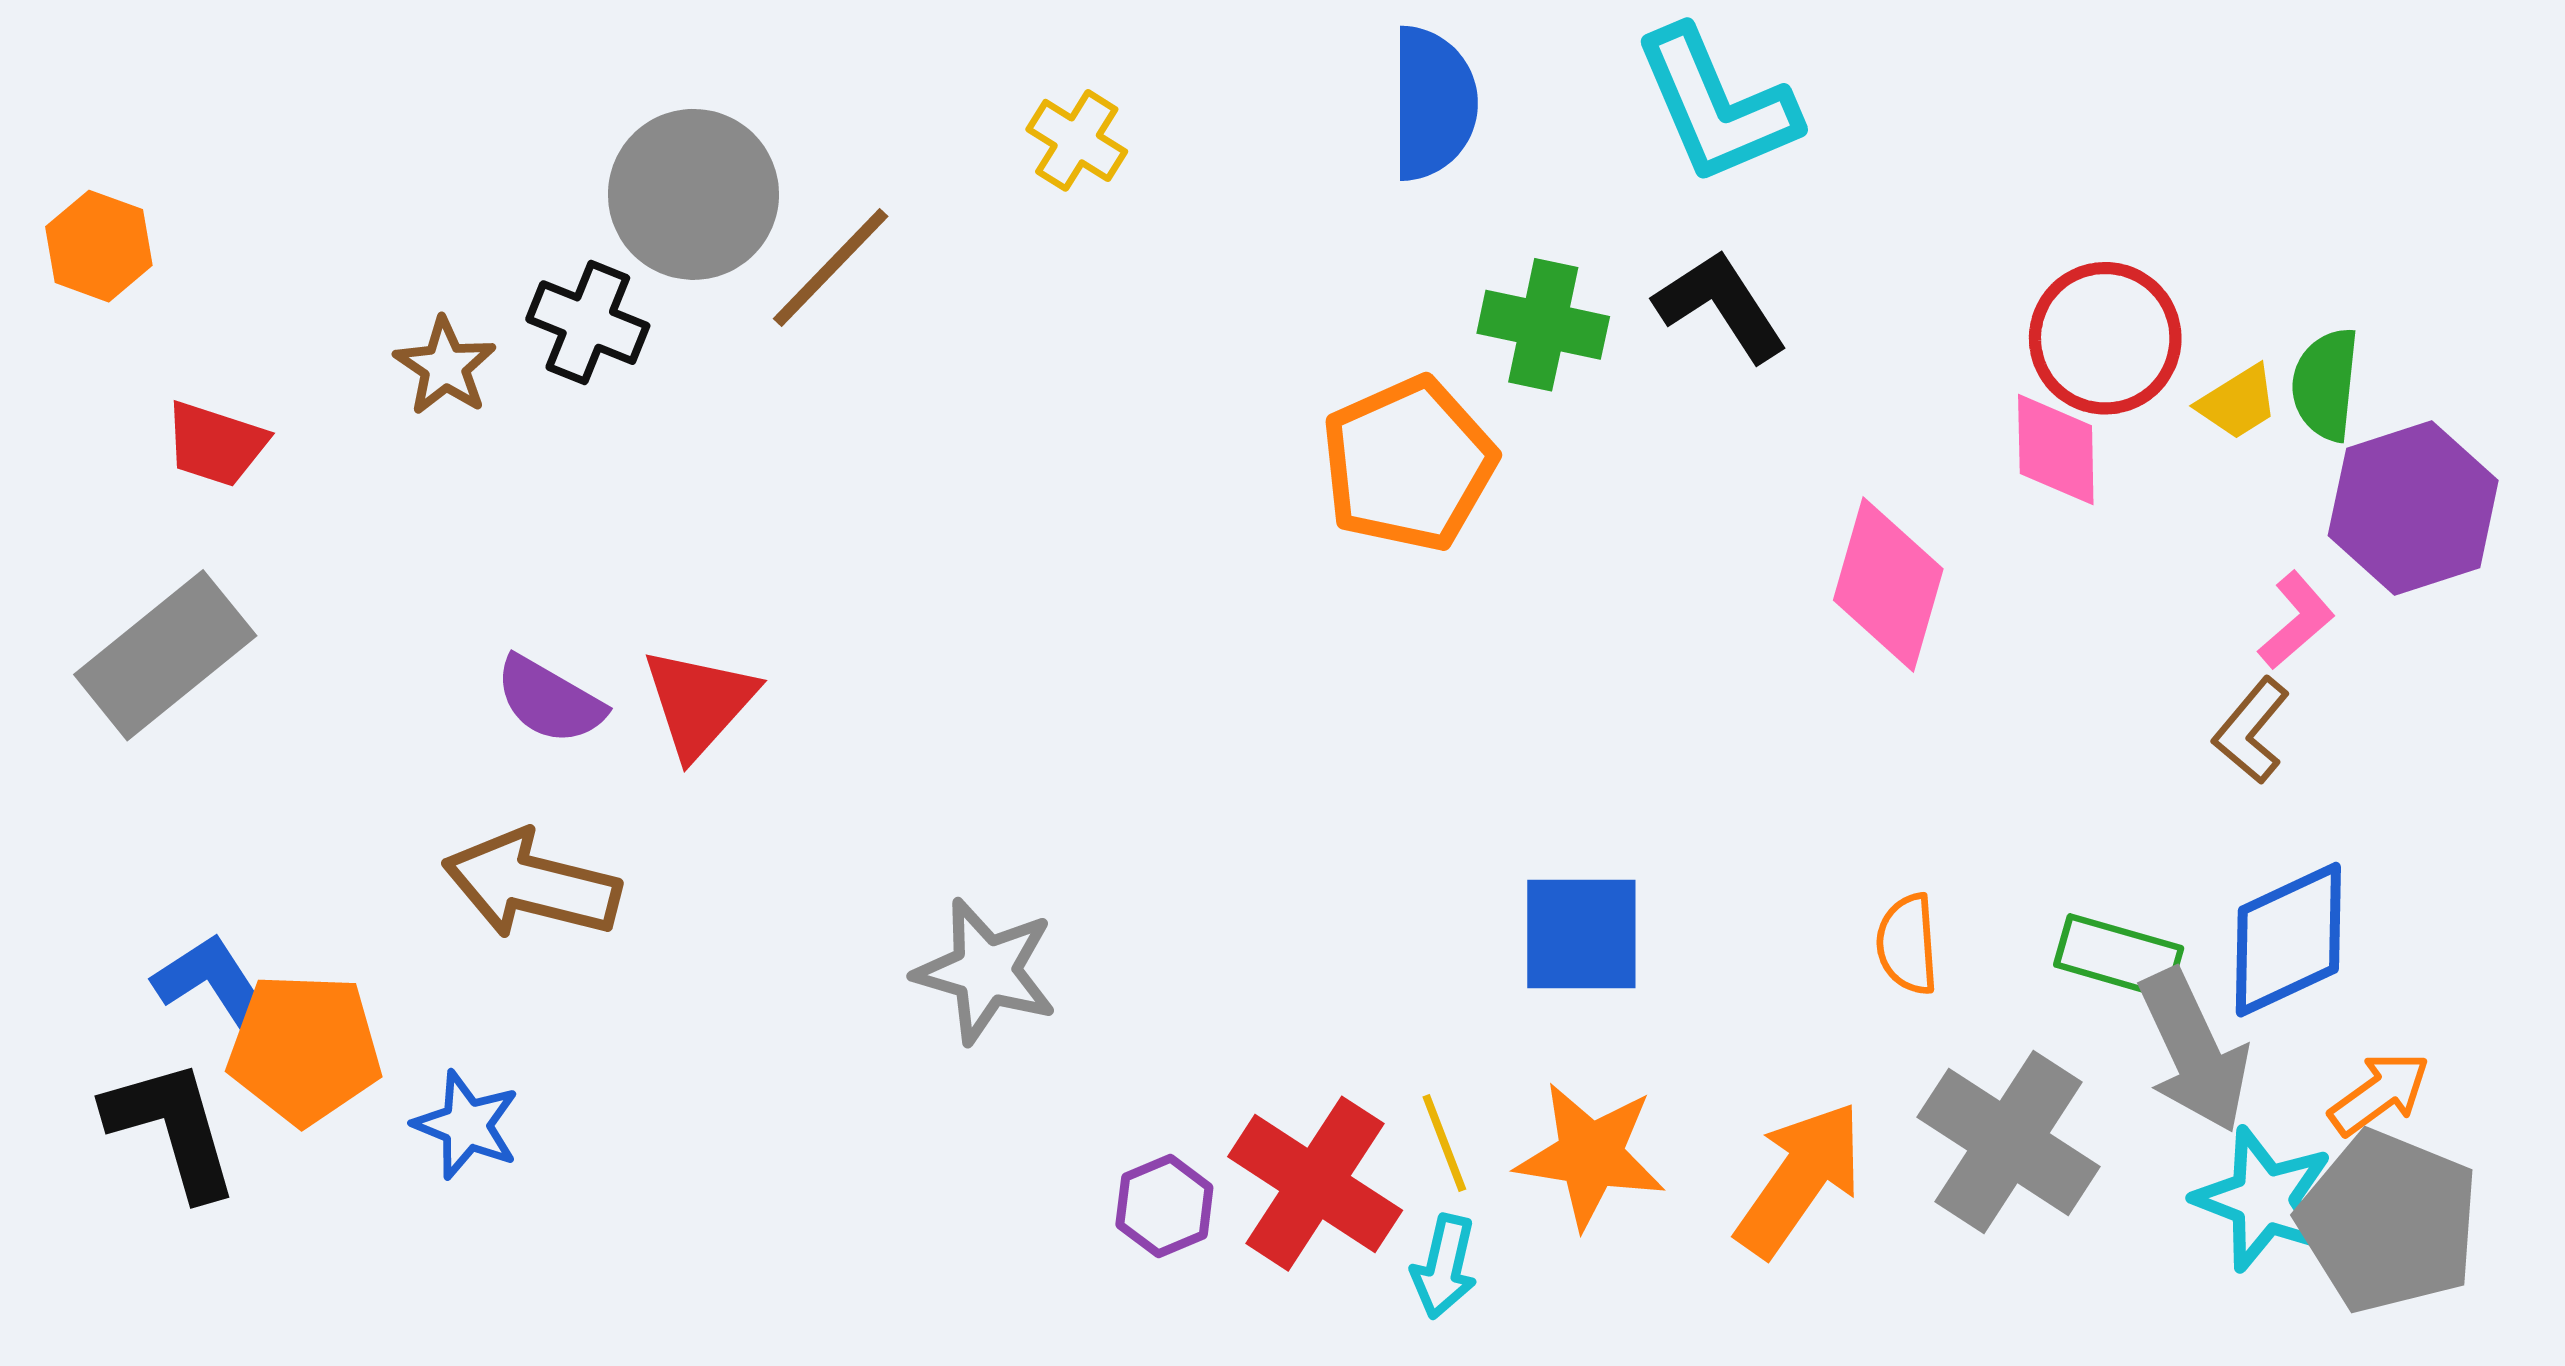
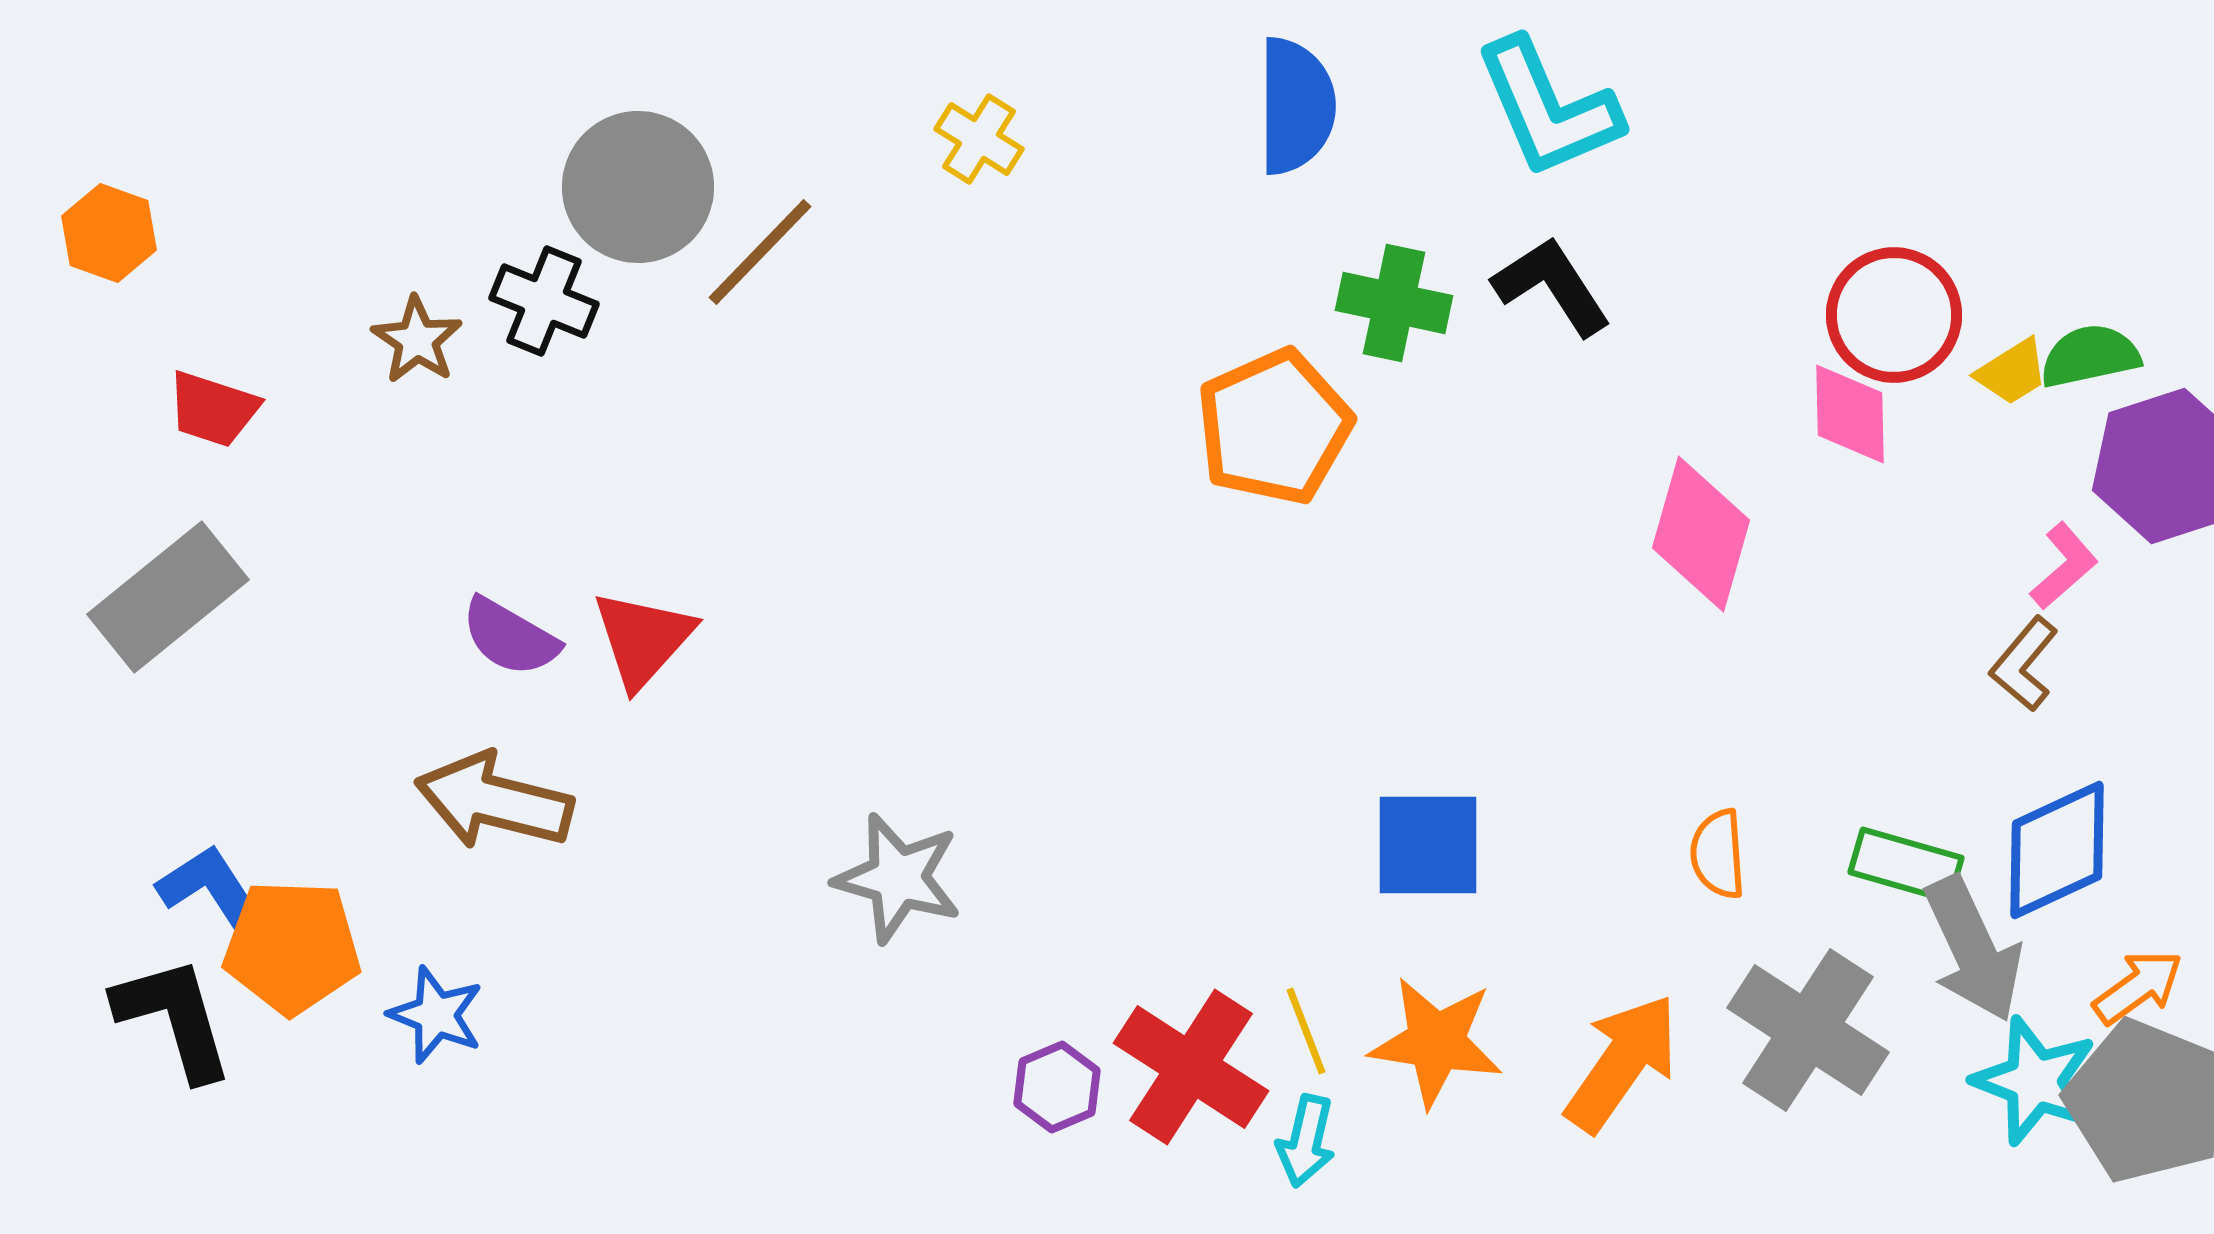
green semicircle: (2326, 384) -> (2090, 356), turned 72

